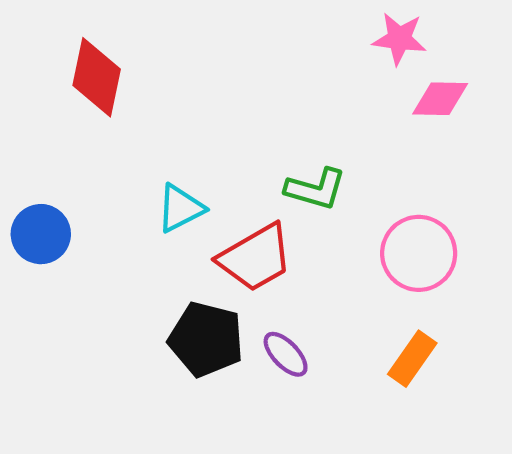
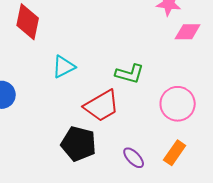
cyan triangle: (180, 208) -> (64, 67), moved
purple ellipse: (286, 354) -> (134, 158), moved

